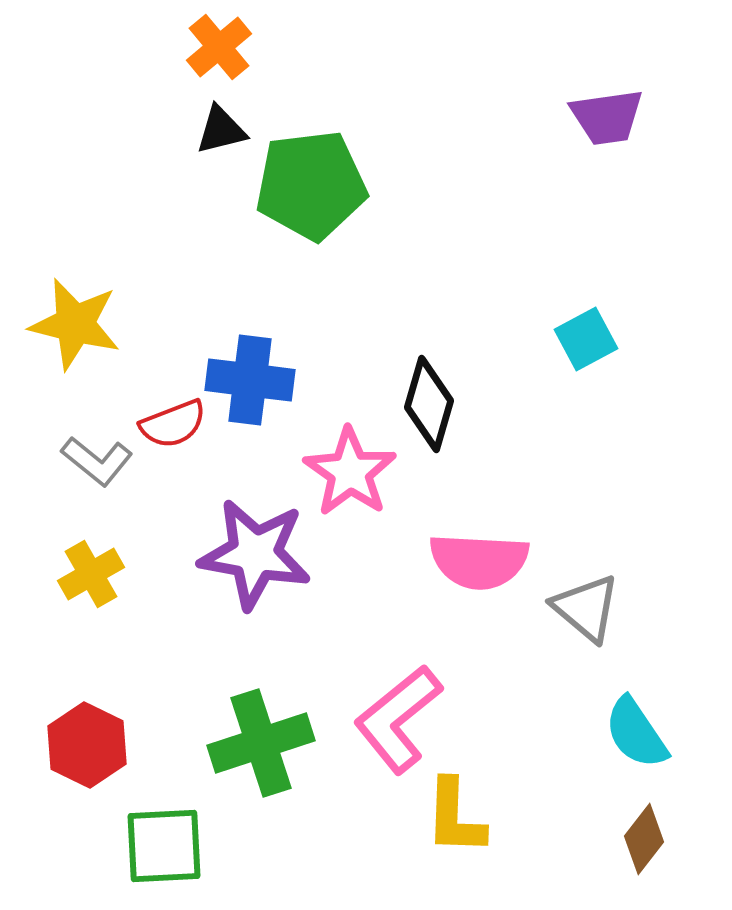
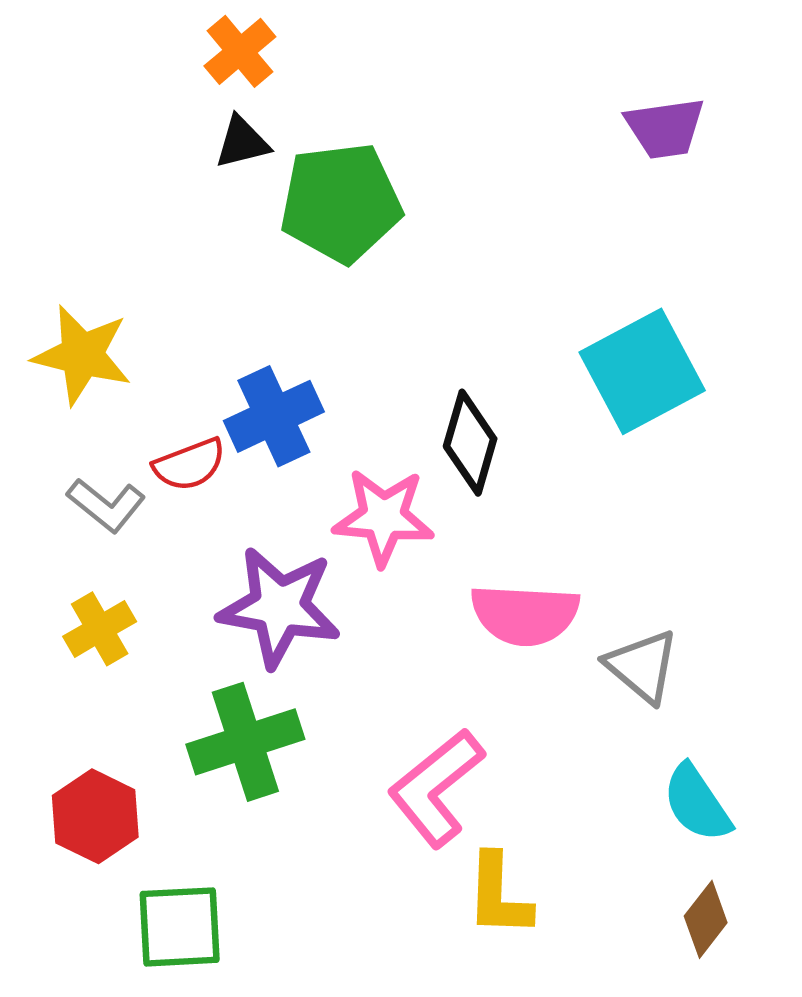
cyan square: (586, 339) -> (642, 371), size x1.8
blue cross: (250, 380) -> (274, 416), turned -32
pink star: (350, 472) -> (383, 517), turned -30
green cross: (261, 743) -> (245, 742), moved

